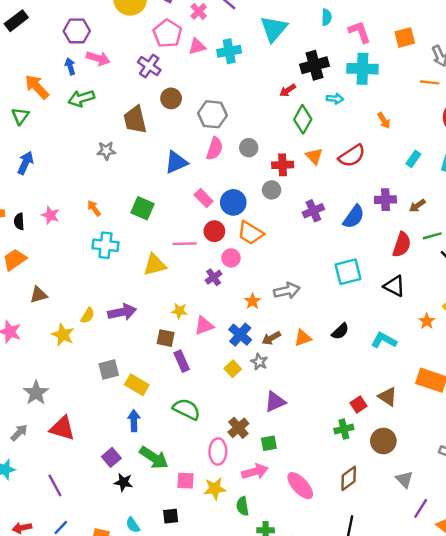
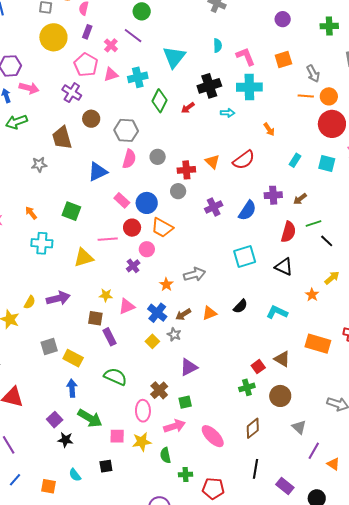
green diamond: (303, 119) -> (159, 101), moved

